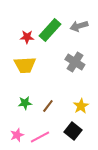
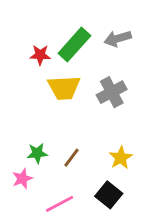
gray cross: (75, 62) -> (112, 92), turned 30
yellow trapezoid: (25, 65) -> (64, 88), moved
pink star: (17, 135) -> (22, 179), moved

